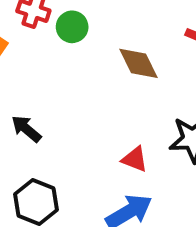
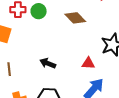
black arrow: (26, 129) -> (48, 63), moved

